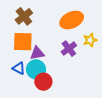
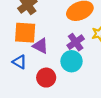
purple triangle: (37, 53) -> (40, 46), turned 35
cyan circle: (36, 69) -> (71, 61), moved

